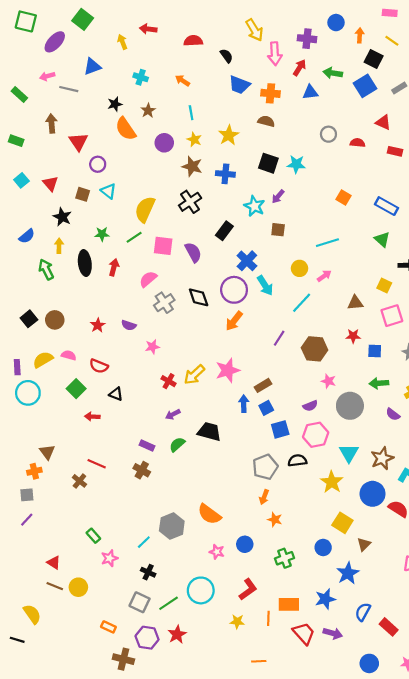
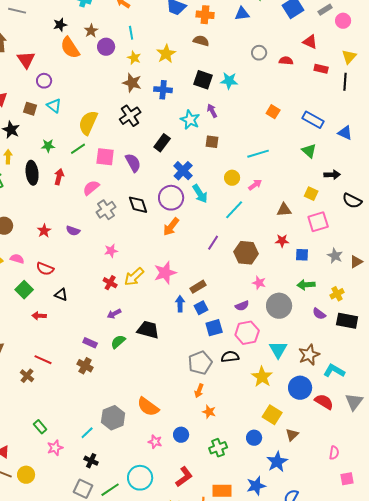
purple circle: (164, 143) -> (106, 47), moved
purple arrow: (278, 196) -> (212, 111), turned 112
pink star: (152, 347) -> (111, 251), moved

